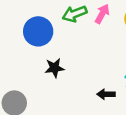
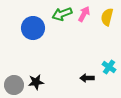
black star: (54, 68) -> (36, 82), moved

